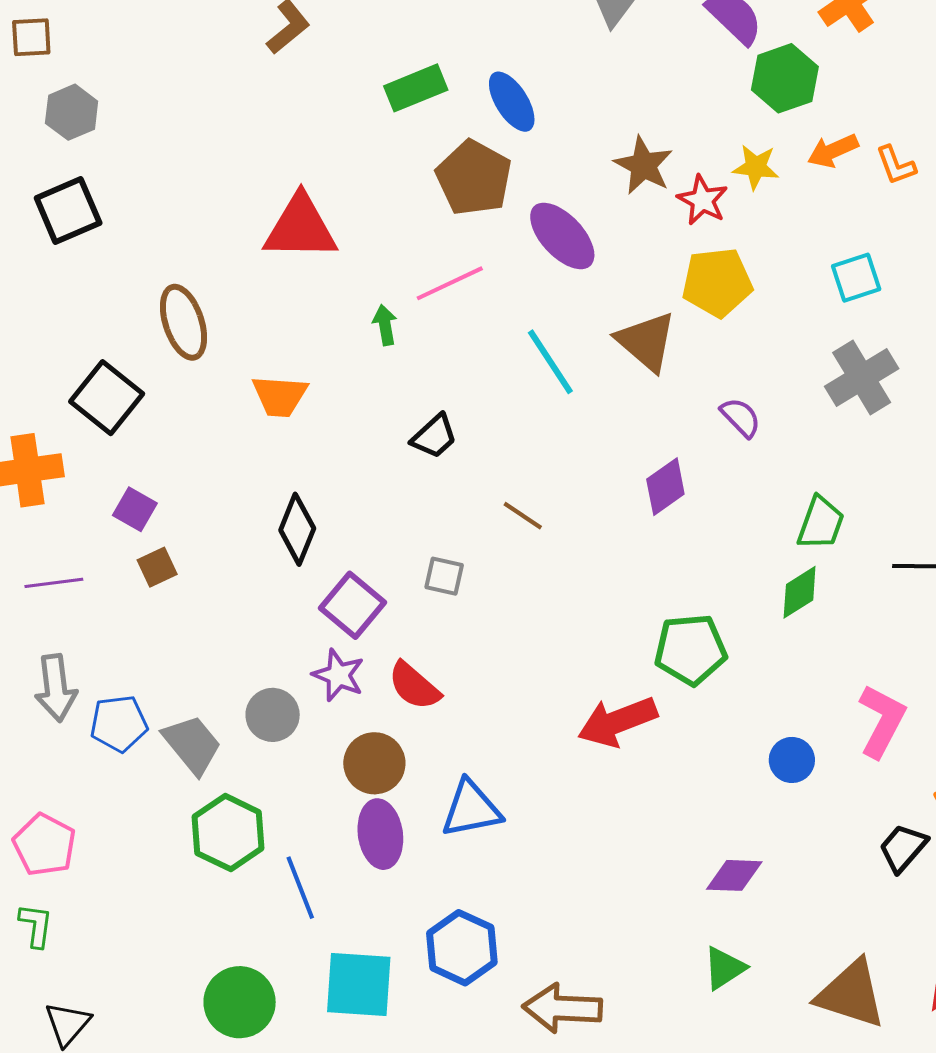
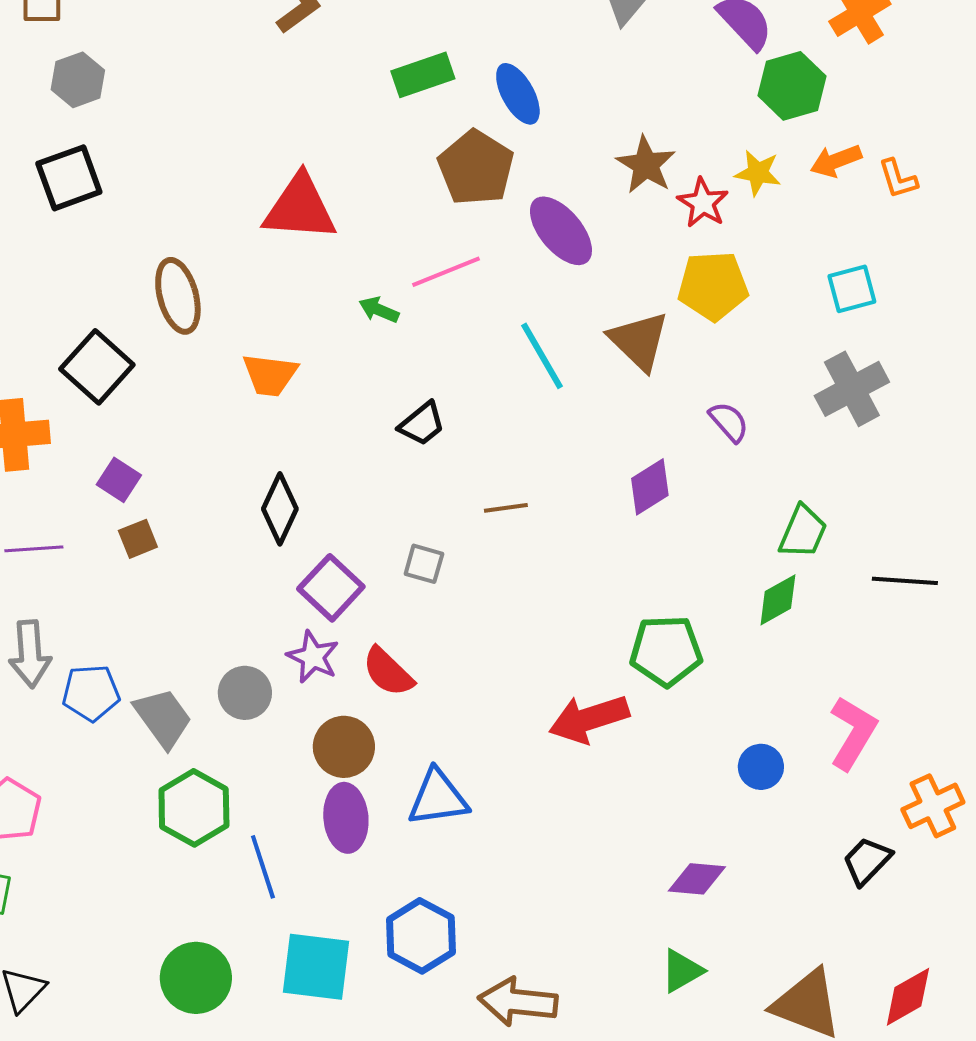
green arrow: (385, 325) -> (379, 310), turned -60
brown line: (523, 516) -> (506, 508), turned -45

